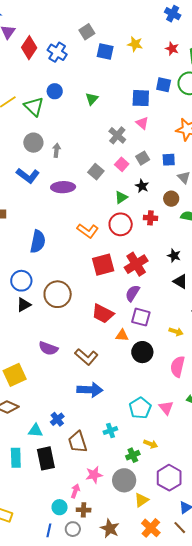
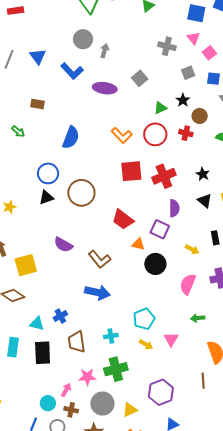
gray cross: (117, 135) -> (167, 46), turned -36
pink square: (122, 164) -> (209, 53), moved
brown circle: (171, 199) -> (200, 116), moved
purple semicircle: (133, 293) -> (174, 208), moved, turned 138
pink triangle: (166, 408) -> (171, 339), moved
yellow arrow: (151, 444) -> (146, 344), moved
green cross: (133, 455) -> (116, 369), moved, size x1.6
gray circle: (124, 480) -> (102, 404), moved

